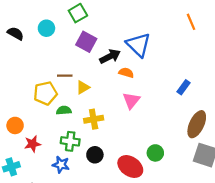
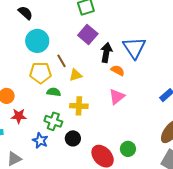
cyan circle: (46, 28) -> (37, 41), moved, size x1.5
black arrow: (110, 56) -> (106, 53), turned -66
brown line: (65, 76) -> (62, 61), turned 48

